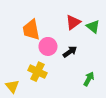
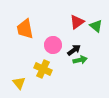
orange trapezoid: (31, 30) -> (25, 29), moved
green arrow: (89, 79) -> (80, 60), moved, turned 48

